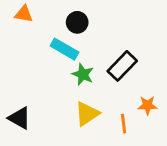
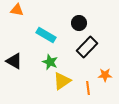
black circle: (77, 22) -> (79, 23), moved
green star: (83, 74) -> (50, 62), moved
black triangle: (19, 118) -> (14, 61), moved

